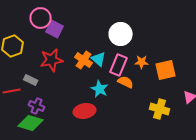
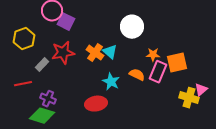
pink rectangle: (119, 65) -> (158, 72), moved
gray rectangle: (31, 80) -> (42, 65), moved, turned -72
yellow cross: (160, 109) -> (189, 98), moved

